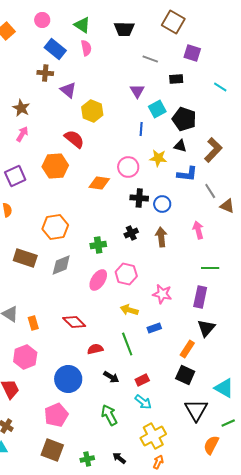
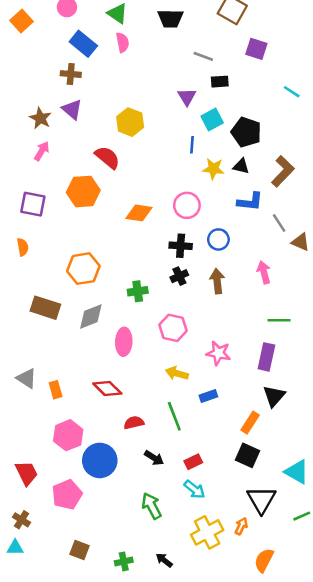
black rectangle: (176, 79) -> (220, 82), moved
purple triangle: (68, 90) -> (72, 109), moved
yellow star: (158, 158) -> (213, 169), moved
pink circle: (128, 167) -> (187, 205), moved
purple square: (15, 176) -> (33, 204), turned 35
black cross: (139, 198) -> (181, 246), moved
pink ellipse: (98, 280) -> (124, 342), moved, turned -30
pink hexagon: (25, 357) -> (68, 435), moved
pink pentagon: (56, 415) -> (67, 495), moved
orange semicircle: (211, 445) -> (264, 560), moved
brown square: (52, 450) -> (80, 550), size x0.7
orange arrow: (158, 462) -> (241, 526), moved

